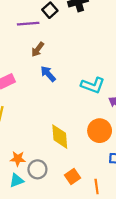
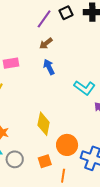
purple line: (28, 24) -> (44, 19), turned -66
orange circle: (100, 131) -> (67, 145), moved
gray circle: (37, 169) -> (15, 159), moved

